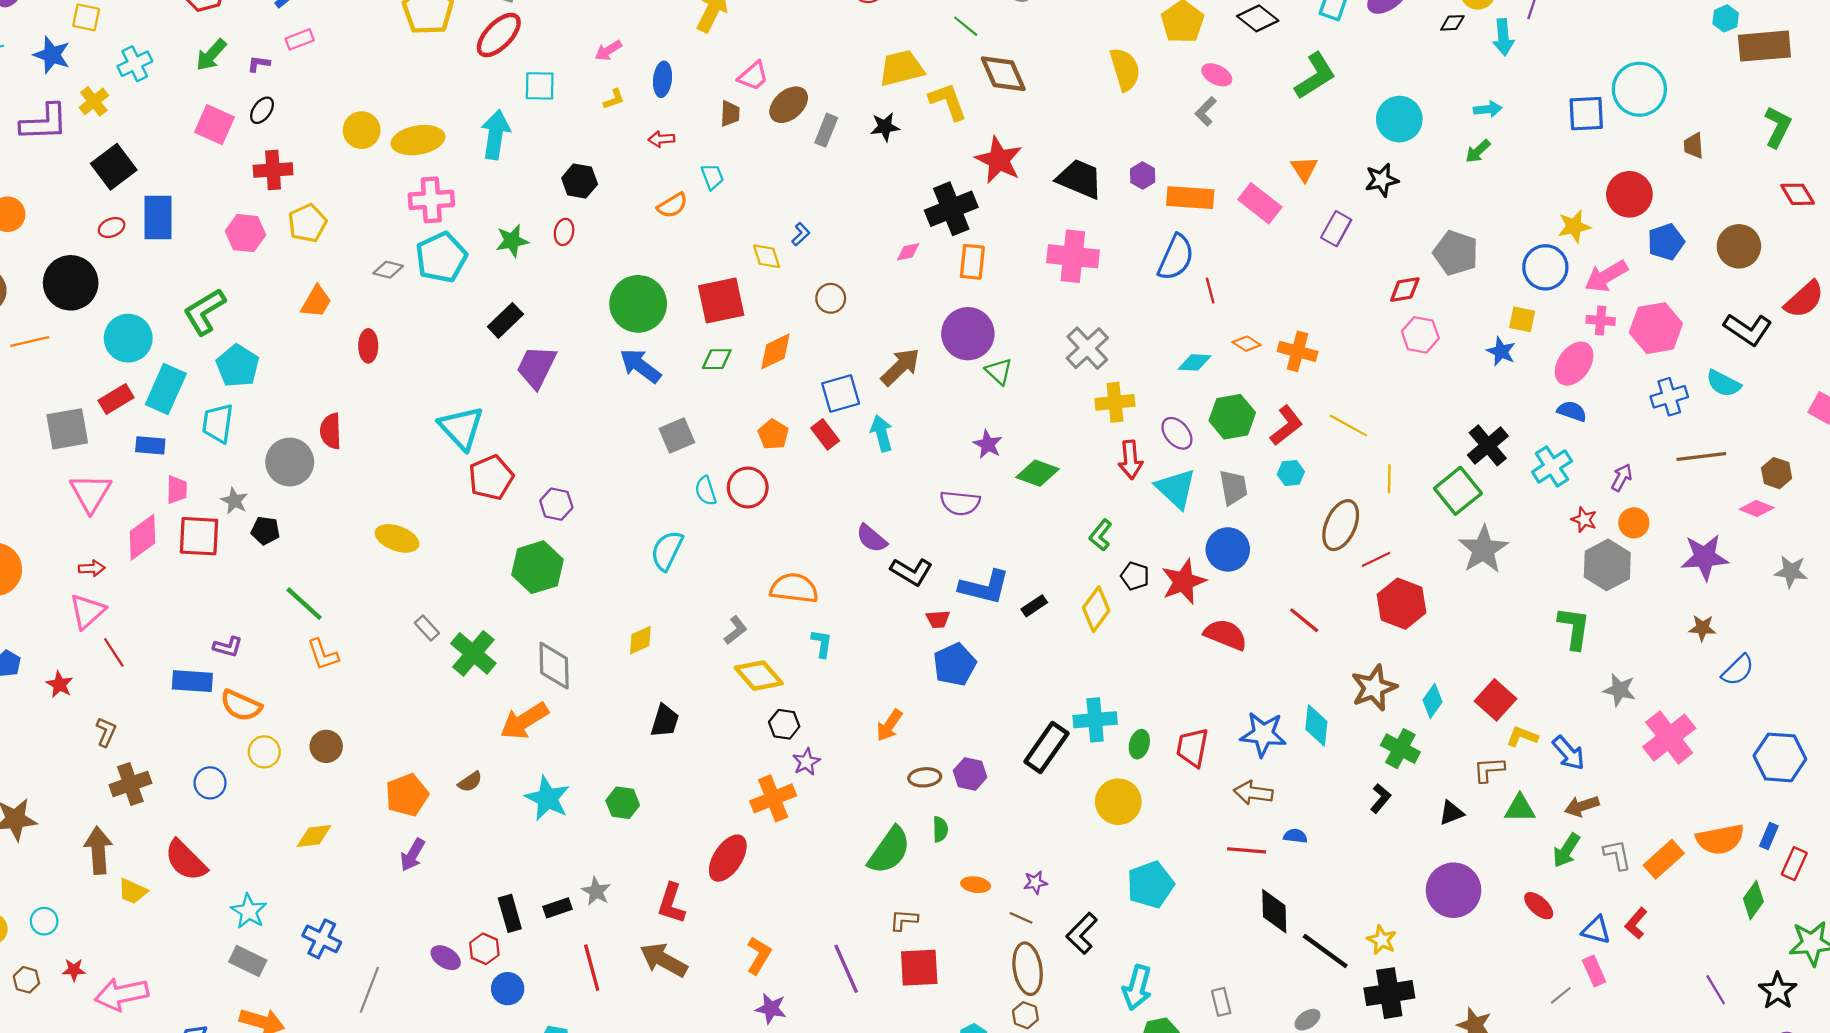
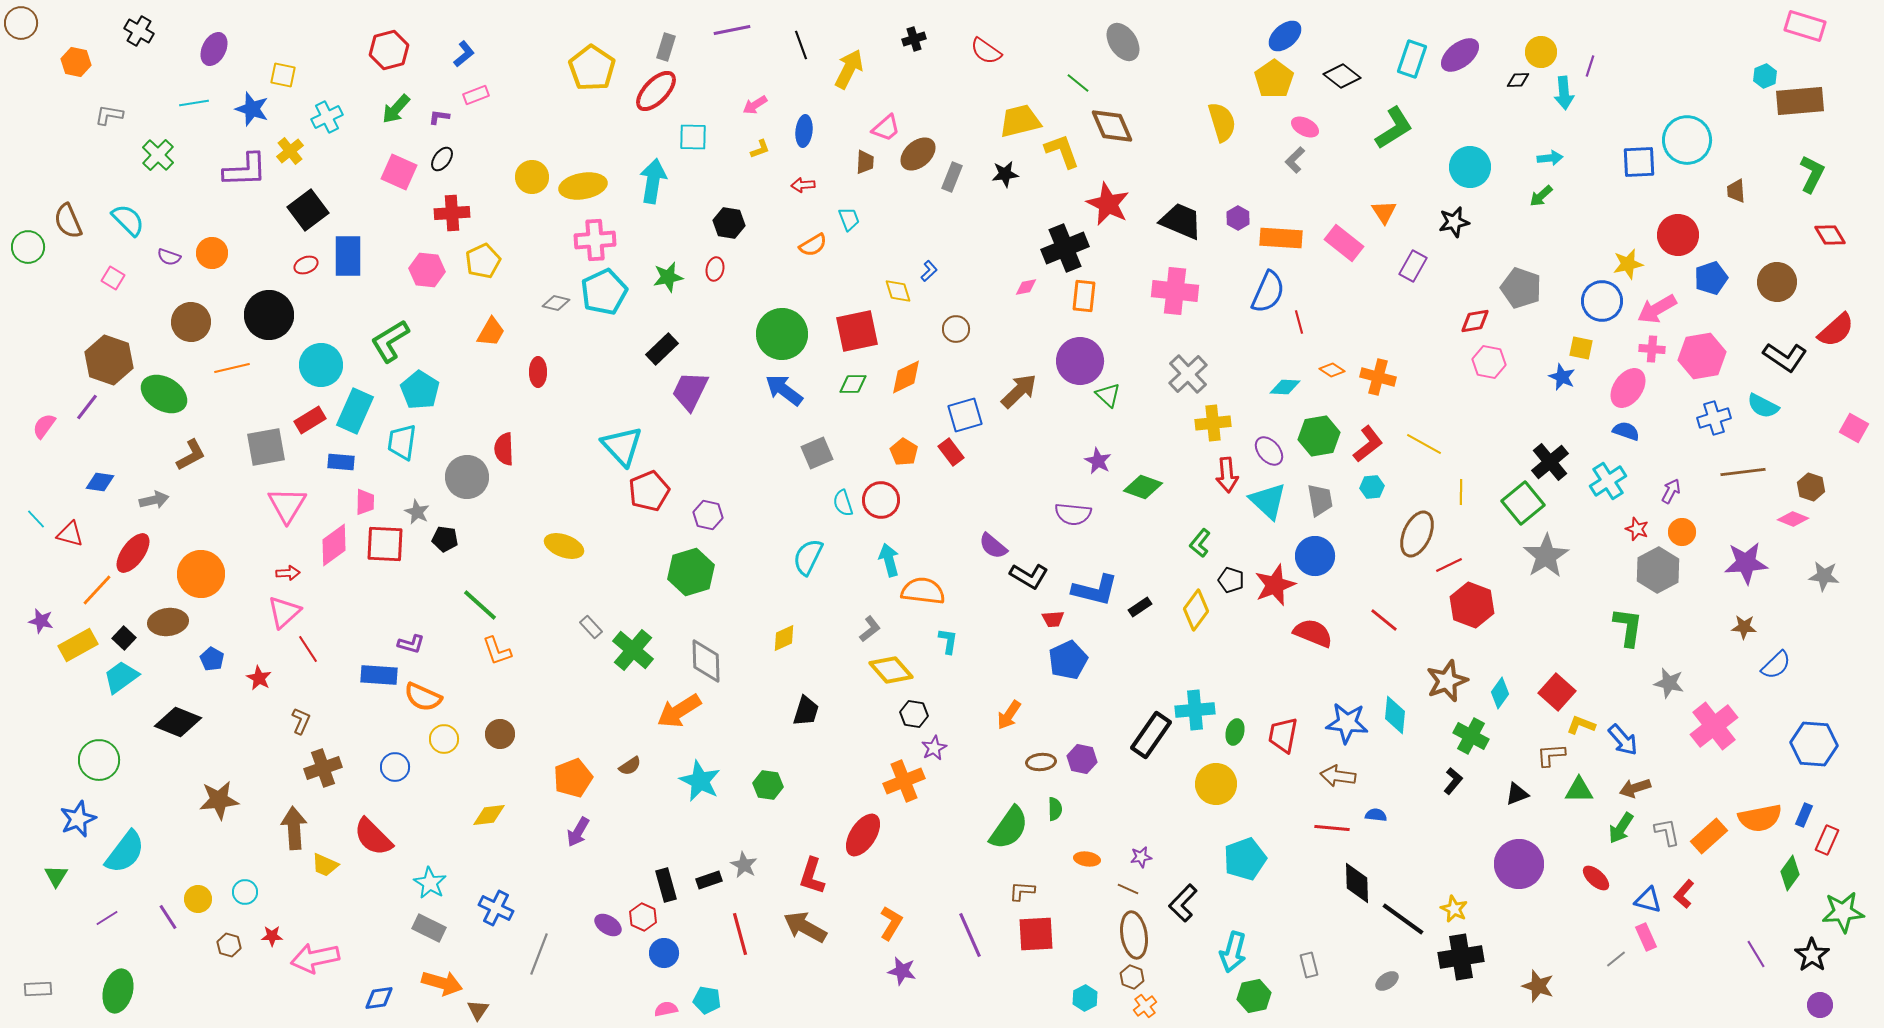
cyan arrow: (882, 433) -> (889, 560), moved

